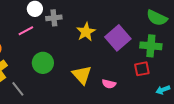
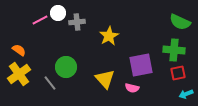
pink line: (26, 31) -> (40, 20), moved
purple square: (118, 38) -> (141, 65), moved, turned 30
red square: (142, 69) -> (178, 73), moved
gray line: (18, 89) -> (50, 83), moved

